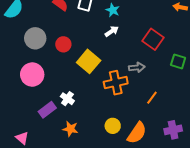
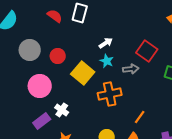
cyan star: (113, 10) -> (107, 61), moved
gray arrow: (137, 67) -> (131, 69), moved
pink circle: (32, 75) -> (40, 86), moved
orange line: (152, 98) -> (140, 117), moved

